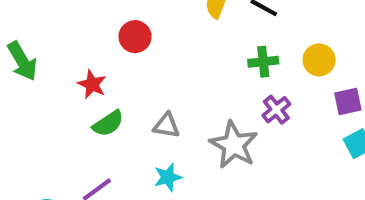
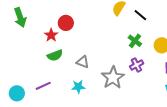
red circle: (135, 37) -> (66, 23), moved
green cross: (263, 62) -> (135, 41), turned 32

